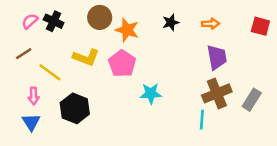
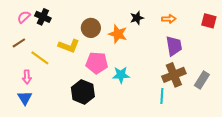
brown circle: (100, 17) -> (91, 28), moved
orange star: (127, 30) -> (118, 34), moved
pink pentagon: (122, 64) -> (97, 63), moved, turned -30
black hexagon: (75, 108) -> (83, 92), moved

